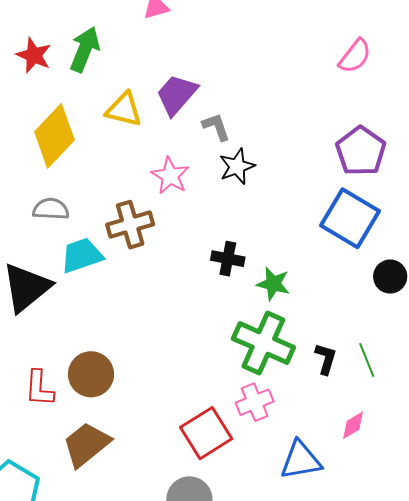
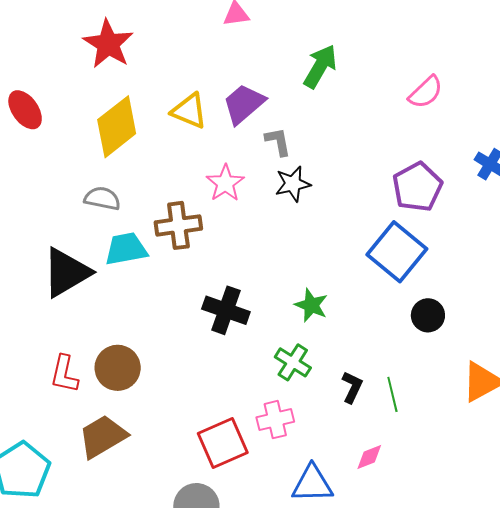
green arrow: (85, 49) -> (320, 66), moved
red star: (34, 55) -> (108, 44), size x1.4
black cross: (228, 259) -> (226, 310), moved, size x1.4
green cross: (263, 343) -> (293, 362), size x0.6

